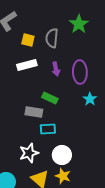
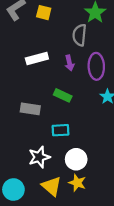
gray semicircle: (52, 38) -> (79, 35), moved
yellow square: (28, 40) -> (44, 13), moved
gray rectangle: (34, 112) -> (30, 109), moved

